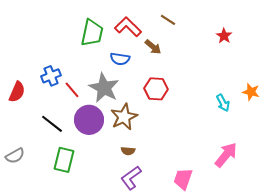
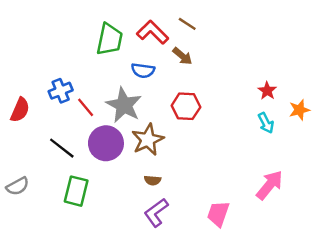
brown line: (168, 20) -> (187, 24), moved
red star: (224, 36) -> (267, 91), moved
orange star: (251, 92) -> (299, 110), turned -30

